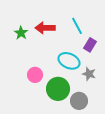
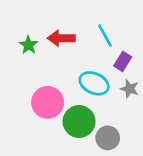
gray star: (89, 74) -> (130, 89), moved
pink circle: (35, 75) -> (48, 102), size x1.5

